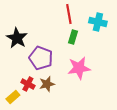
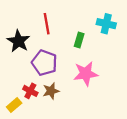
red line: (69, 14) -> (47, 24), moved

